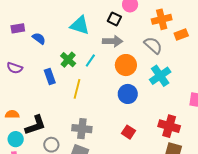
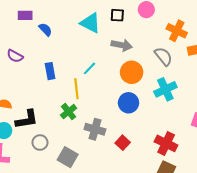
black square: (114, 19) -> (117, 15), moved, turned -32
orange cross: (162, 19) -> (177, 31), turned 30
green cross: (68, 60) -> (69, 112), moved
cyan line: (90, 60) -> (89, 68), moved
yellow line: (77, 89) -> (76, 89), turned -30
gray cross: (82, 129) -> (95, 129), moved

